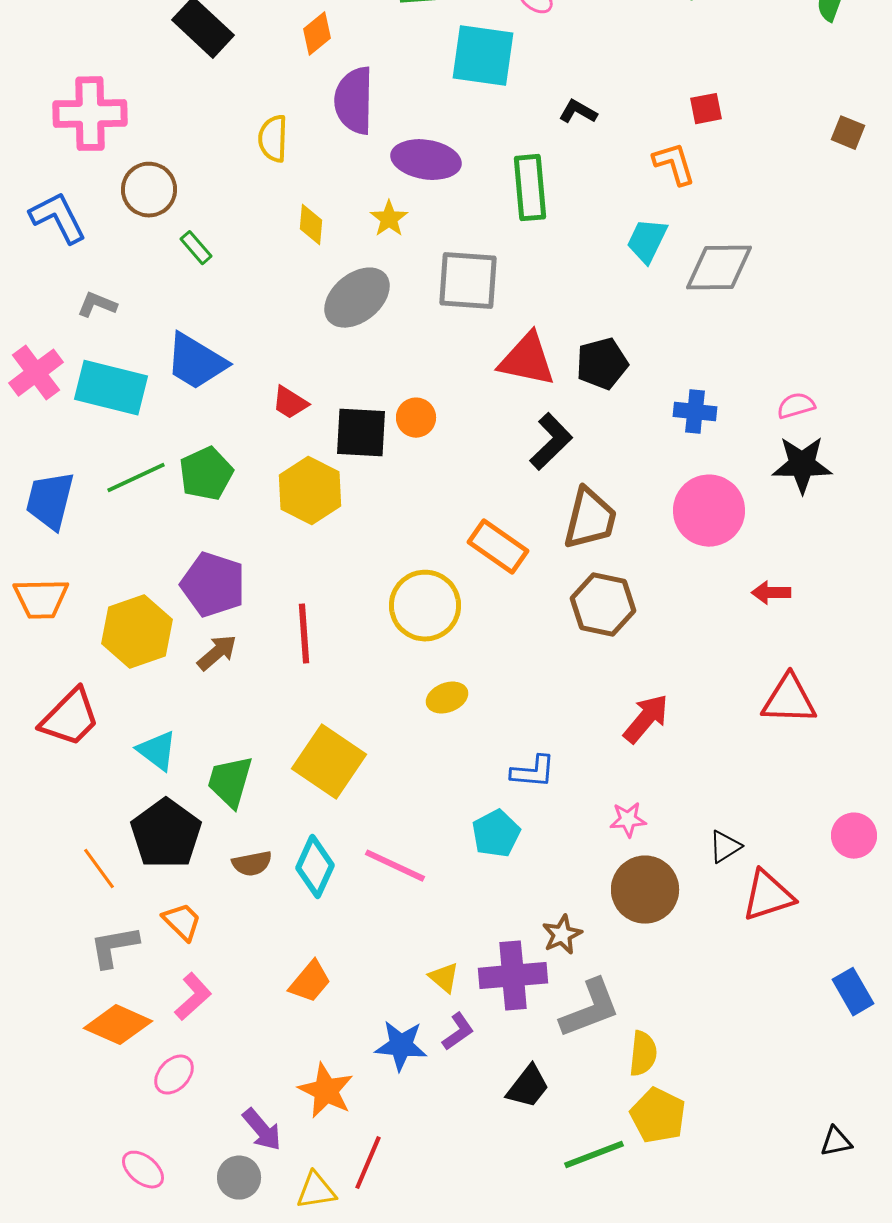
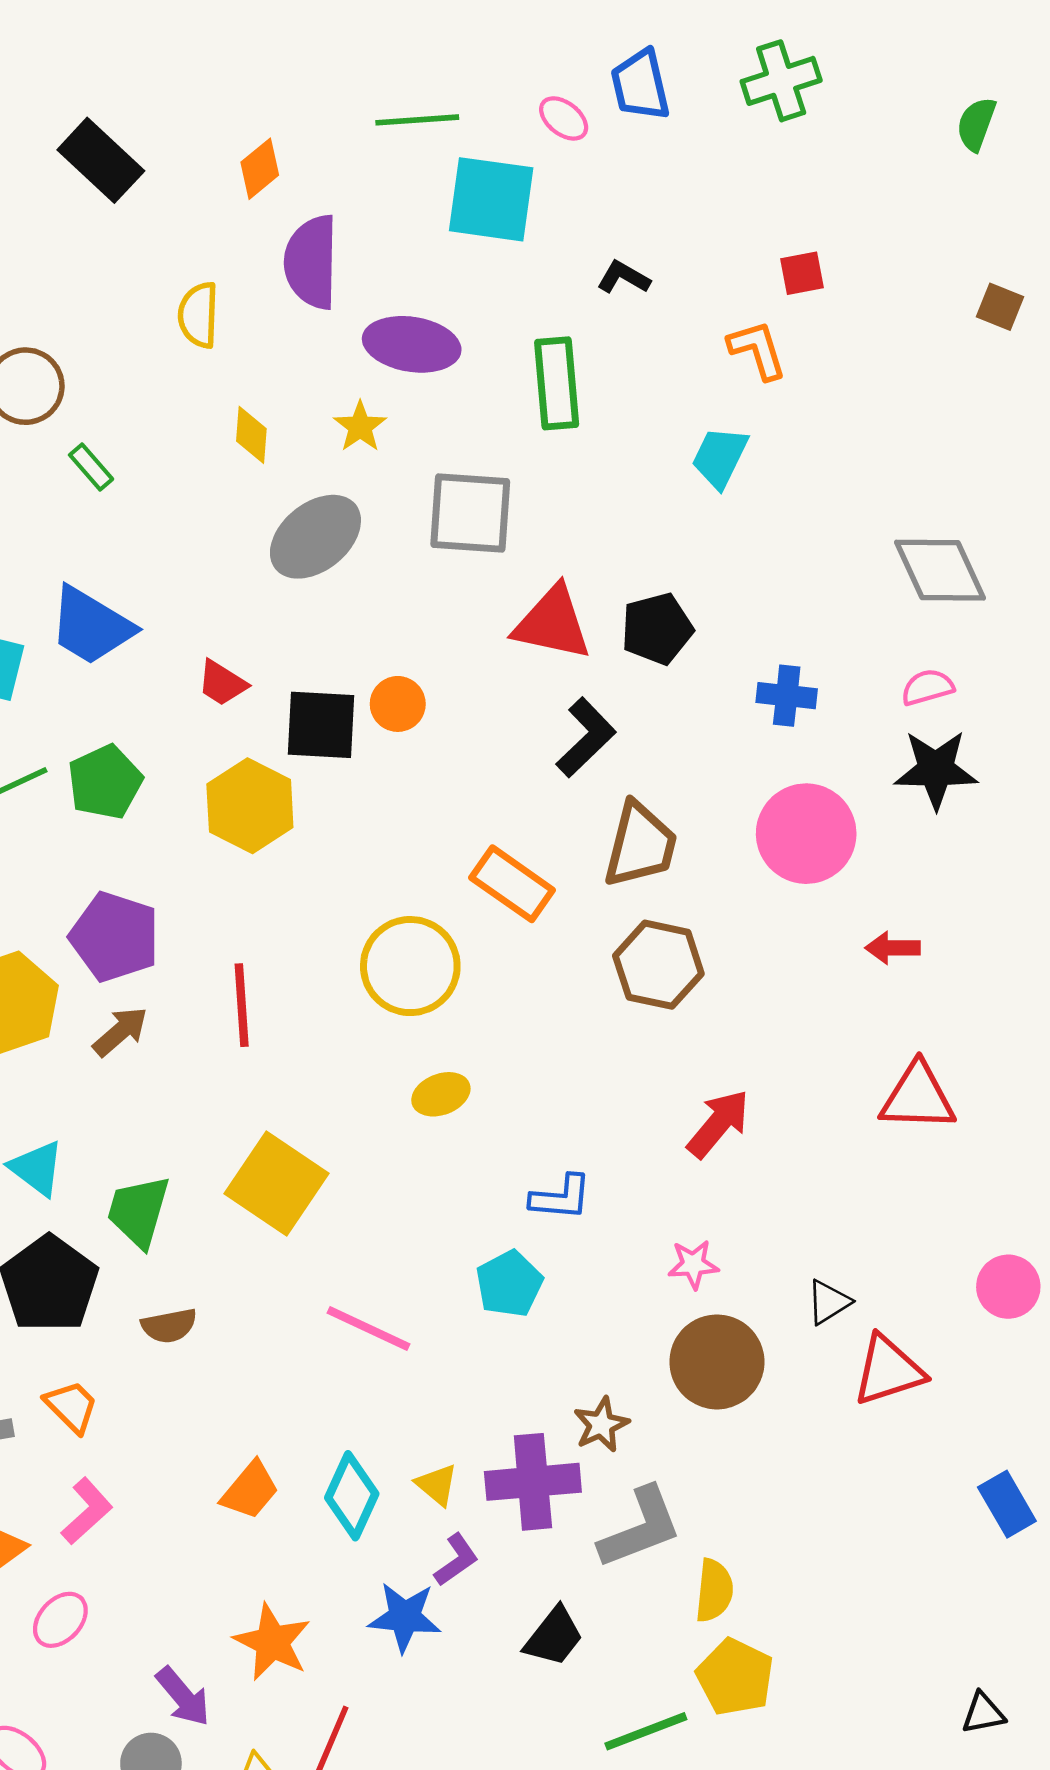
gray diamond: (719, 268) -> (940, 570), moved, turned 66
cyan diamond: (315, 867) -> (352, 1496), moved
blue star: (401, 1046) -> (405, 1617), moved

